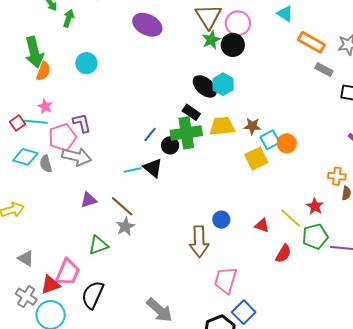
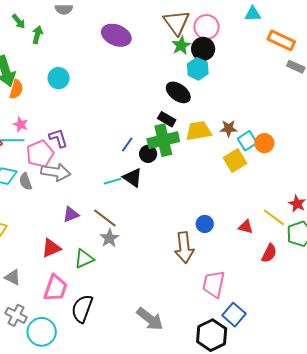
cyan triangle: (285, 14) -> (253, 14), turned -30
cyan hexagon: (223, 84) -> (198, 69), moved
red triangle: (50, 285) -> (51, 248), moved

